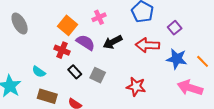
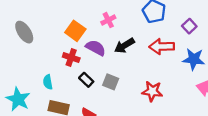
cyan semicircle: (39, 72) -> (48, 82), turned 48

